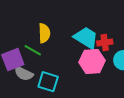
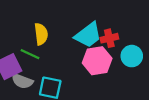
cyan trapezoid: (86, 38) -> (88, 35), turned 116

